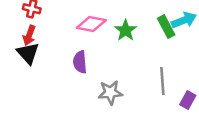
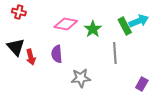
red arrow: (29, 35) -> (31, 57), moved, turned -35
gray line: (162, 81) -> (115, 53), moved

